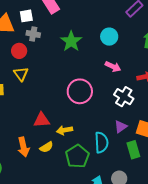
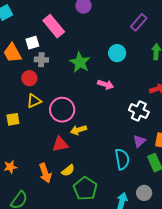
pink arrow: (113, 67) -> (106, 85), moved
yellow triangle: (21, 74) -> (34, 101), turned 49
pink circle: (80, 91) -> (62, 110), moved
yellow arrow: (65, 130) -> (79, 130), moved
green pentagon: (77, 156) -> (85, 189), moved

